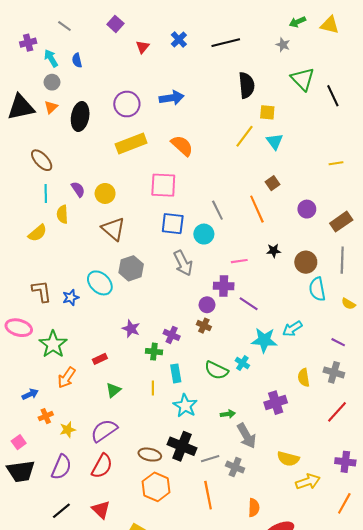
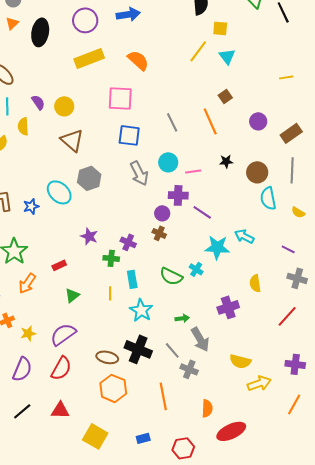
cyan circle: (204, 234) -> (168, 162), moved
cyan arrow: (292, 329) -> (244, 236), turned 60
gray cross: (334, 372) -> (297, 278), moved
gray line: (210, 459) -> (172, 350), moved, turned 66
red triangle: (101, 510) -> (60, 410), turned -42

